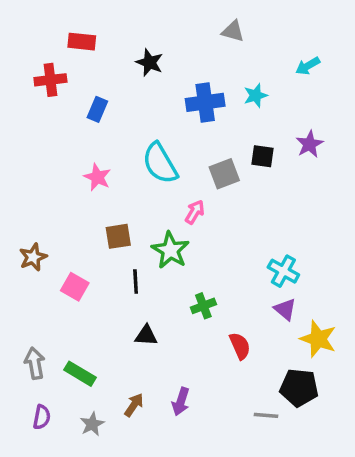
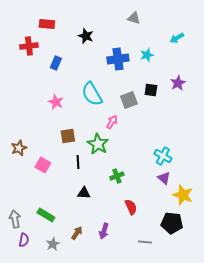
red semicircle: (240, 346) -> (131, 207), moved
gray arrow: (35, 363) -> (15, 219), moved
gray line: (266, 415) -> (145, 242), moved

